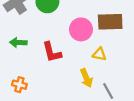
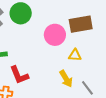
red L-shape: (52, 52) -> (19, 75), moved

